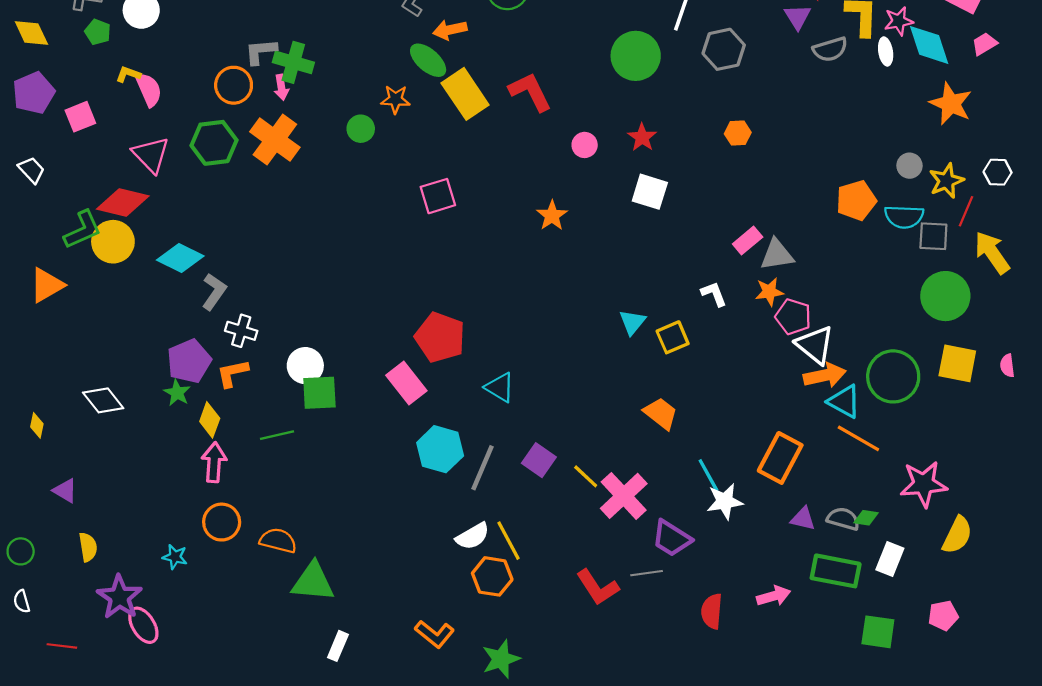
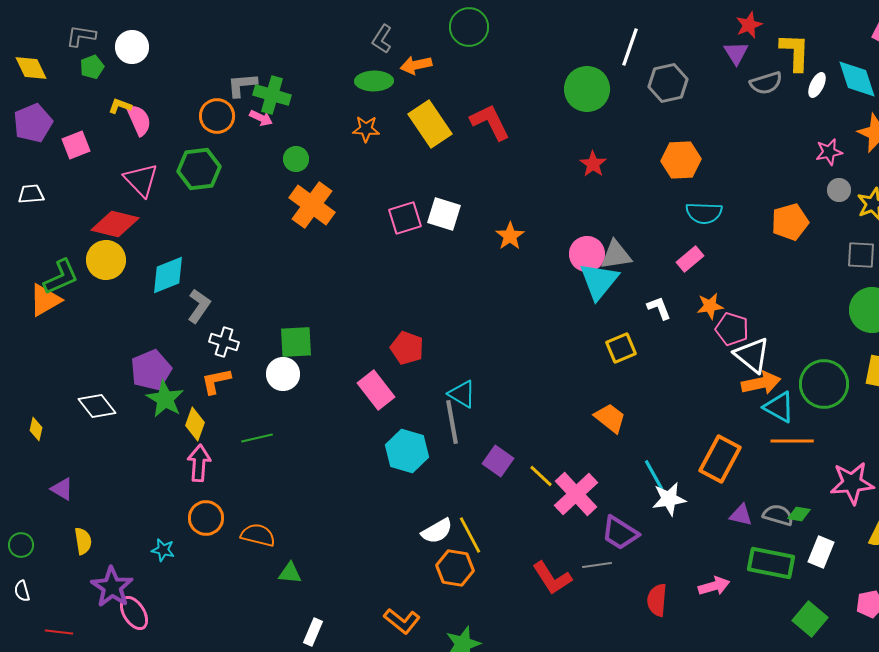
pink star: (899, 21) -> (829, 152), moved
green pentagon: (98, 32) -> (92, 67), turned 30
white ellipse: (886, 52) -> (817, 85), turned 35
green ellipse: (428, 60) -> (374, 81), moved, turned -42
pink arrow: (281, 87) -> (261, 118), turned -55
green circle: (361, 129) -> (296, 159), moved
orange hexagon: (738, 133) -> (681, 160), size x1.6
orange cross: (275, 140) -> (312, 205), moved
pink circle: (585, 145) -> (587, 254), moved, size x1.5
white trapezoid: (31, 170) -> (31, 194), turned -52
white square: (650, 192) -> (444, 214), moved
cyan semicircle: (904, 217) -> (704, 213), moved
green L-shape: (83, 230) -> (61, 277), moved
gray triangle: (777, 255) -> (616, 255), moved
cyan diamond: (180, 258) -> (168, 275), turned -48
cyan triangle: (632, 322) -> (599, 281), moved, size x1.6
red pentagon: (440, 337) -> (407, 348), size x0.7
purple pentagon: (189, 361) -> (151, 370), moved
green star: (177, 393) -> (165, 399), size x1.5
green square: (319, 393) -> (296, 342), moved
orange line: (858, 438) -> (792, 441), turned -30
gray line: (482, 468) -> (452, 422), moved, turned -33
green triangle: (313, 582) -> (290, 573), size x0.6
green square: (878, 632) -> (810, 619), turned 32

